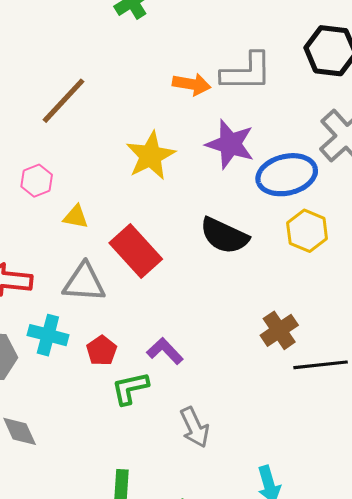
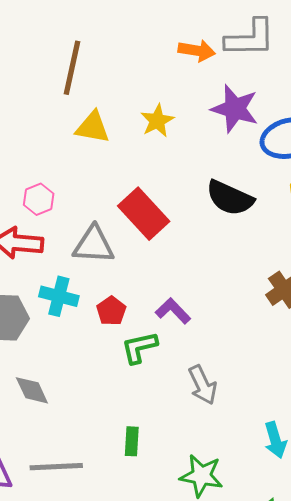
brown line: (63, 101) -> (72, 68), turned -30
yellow star: (150, 156) -> (157, 121), size x0.7
pink hexagon: (37, 181) -> (39, 199), moved
yellow triangle: (76, 217) -> (93, 127), moved, size x1.4

